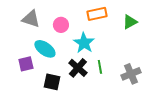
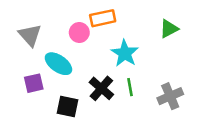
orange rectangle: (97, 14) -> (103, 18), moved
gray triangle: (31, 19) -> (30, 35), moved, turned 30
cyan star: (84, 43) -> (125, 53), moved

